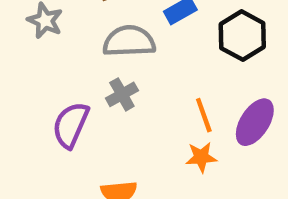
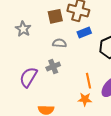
gray semicircle: (129, 41) -> (60, 43), size x0.6

